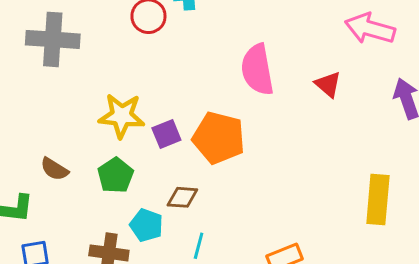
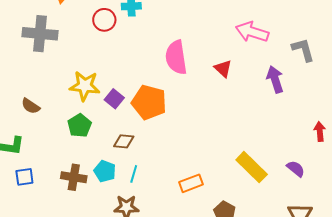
purple square: (166, 134) -> (114, 99), turned -30
brown semicircle: (54, 169) -> (31, 106), moved
yellow rectangle: (378, 199) -> (252, 167), moved, turned -52
cyan pentagon: (146, 225) -> (105, 171), moved

